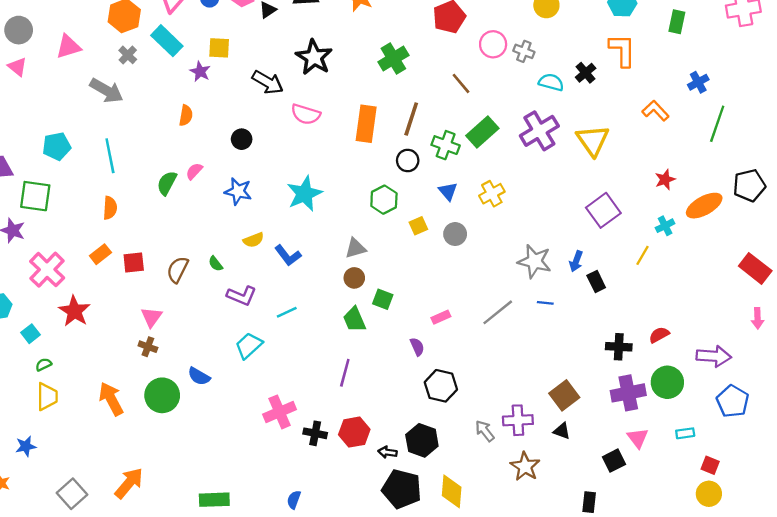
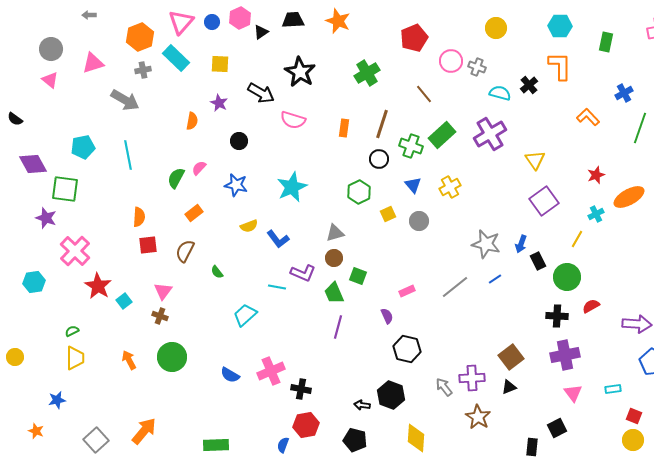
gray cross: (128, 55) -> (143, 70), turned 35
purple star: (200, 72) -> (219, 103), moved
orange rectangle: (366, 124) -> (344, 128), size x0.6
yellow triangle: (593, 140) -> (535, 160), moved, size x0.7
orange semicircle: (110, 208) -> (139, 217), moved
orange rectangle: (100, 254) -> (194, 213), moved
green semicircle: (216, 264) -> (217, 272), moved
purple L-shape: (242, 296) -> (303, 273), moved
blue line: (545, 303) -> (495, 279), turned -40
cyan line: (287, 312) -> (277, 287), turned 36
cyan square: (31, 334) -> (124, 301), moved
purple line: (345, 373) -> (338, 327), moved
blue semicircle: (199, 376) -> (230, 375), moved
green circle: (667, 382) -> (567, 277), moved
orange arrow: (111, 399) -> (129, 360), size x0.7
black triangle: (562, 431) -> (509, 387), turned -42
red hexagon: (354, 432) -> (306, 425), moved
black square: (614, 461) -> (557, 428), moved
black pentagon: (402, 489) -> (355, 440), moved, size x0.7

